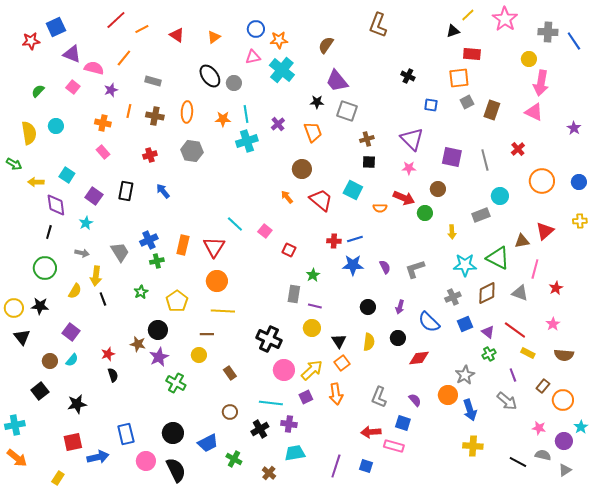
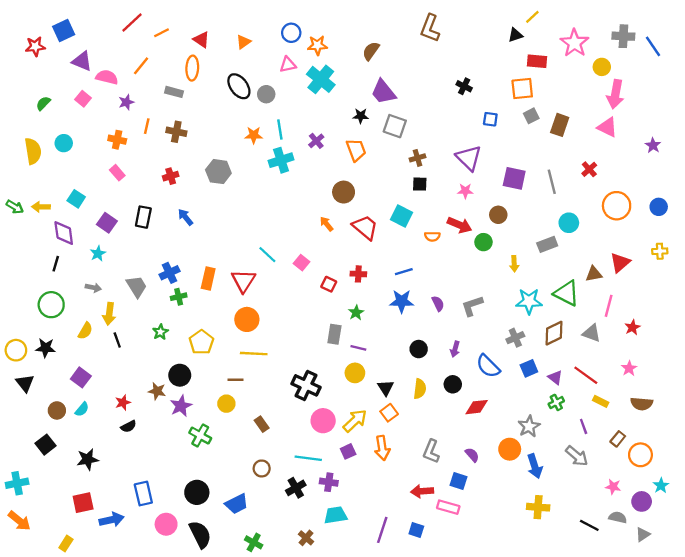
pink star: (505, 19) -> (574, 43), moved
orange ellipse: (187, 112) -> (192, 68), moved
green arrow: (14, 164) -> (15, 207), moved
red cross: (334, 241) -> (358, 274), moved
black semicircle: (113, 375) -> (129, 426), turned 80
green cross: (234, 459) -> (254, 542), moved

